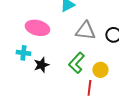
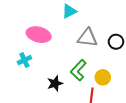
cyan cross: (23, 53) -> (24, 60), turned -32
black star: (41, 65) -> (55, 83), moved

